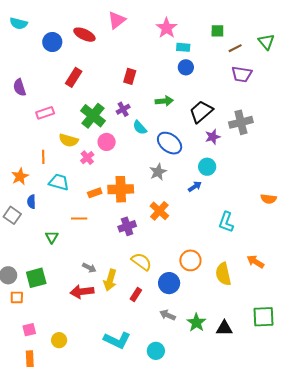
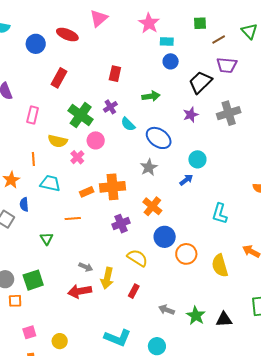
black trapezoid: (201, 112) -> (200, 82), moved
pink rectangle: (45, 113) -> (33, 115), turned -54
purple star: (213, 137) -> (191, 115), moved
blue circle: (169, 283) -> (165, 237), moved

